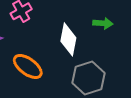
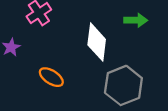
orange ellipse: (28, 66) -> (51, 77), size x0.7

